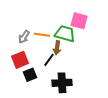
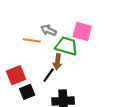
orange line: (42, 35) -> (32, 40), moved
gray arrow: (24, 37) -> (49, 30), moved, turned 80

